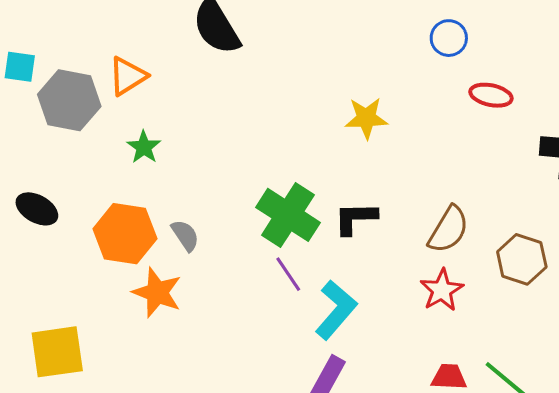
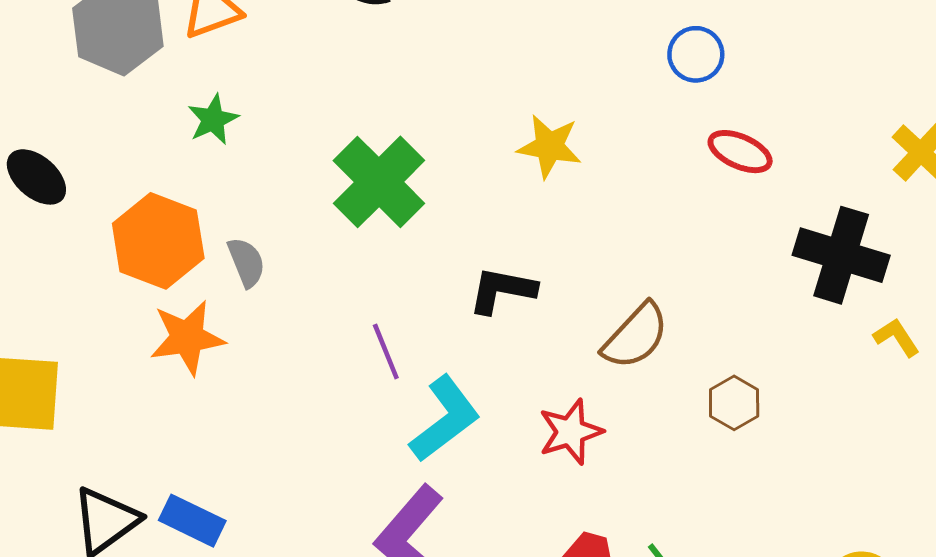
green cross: (288, 215) -> (379, 182), moved
brown hexagon: (522, 259) -> (734, 403), size x0.7
red star: (442, 290) -> (571, 432), moved
orange star: (157, 293) -> (187, 338), turned 30

